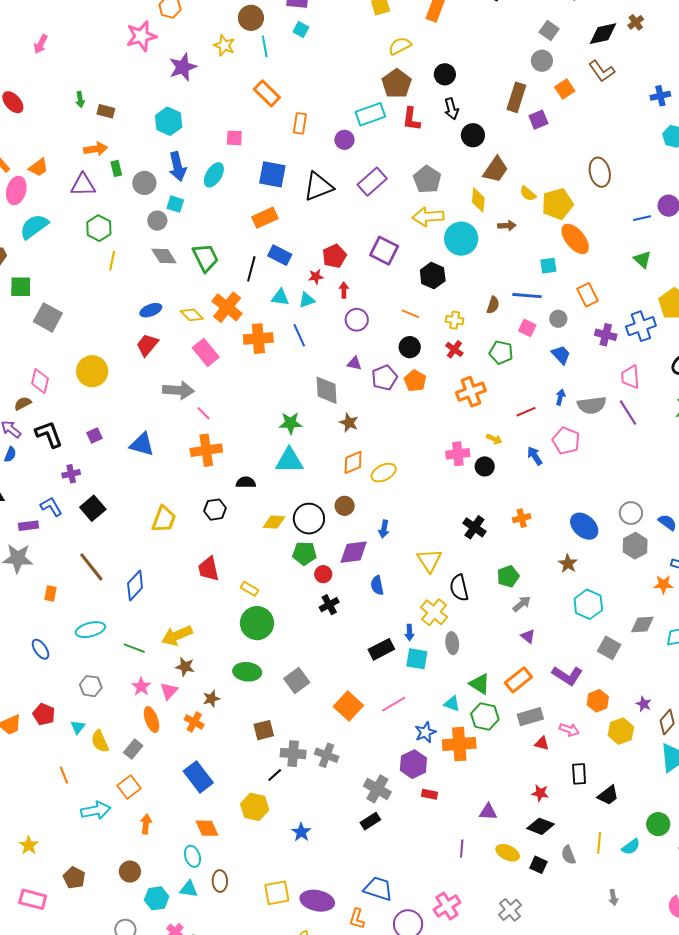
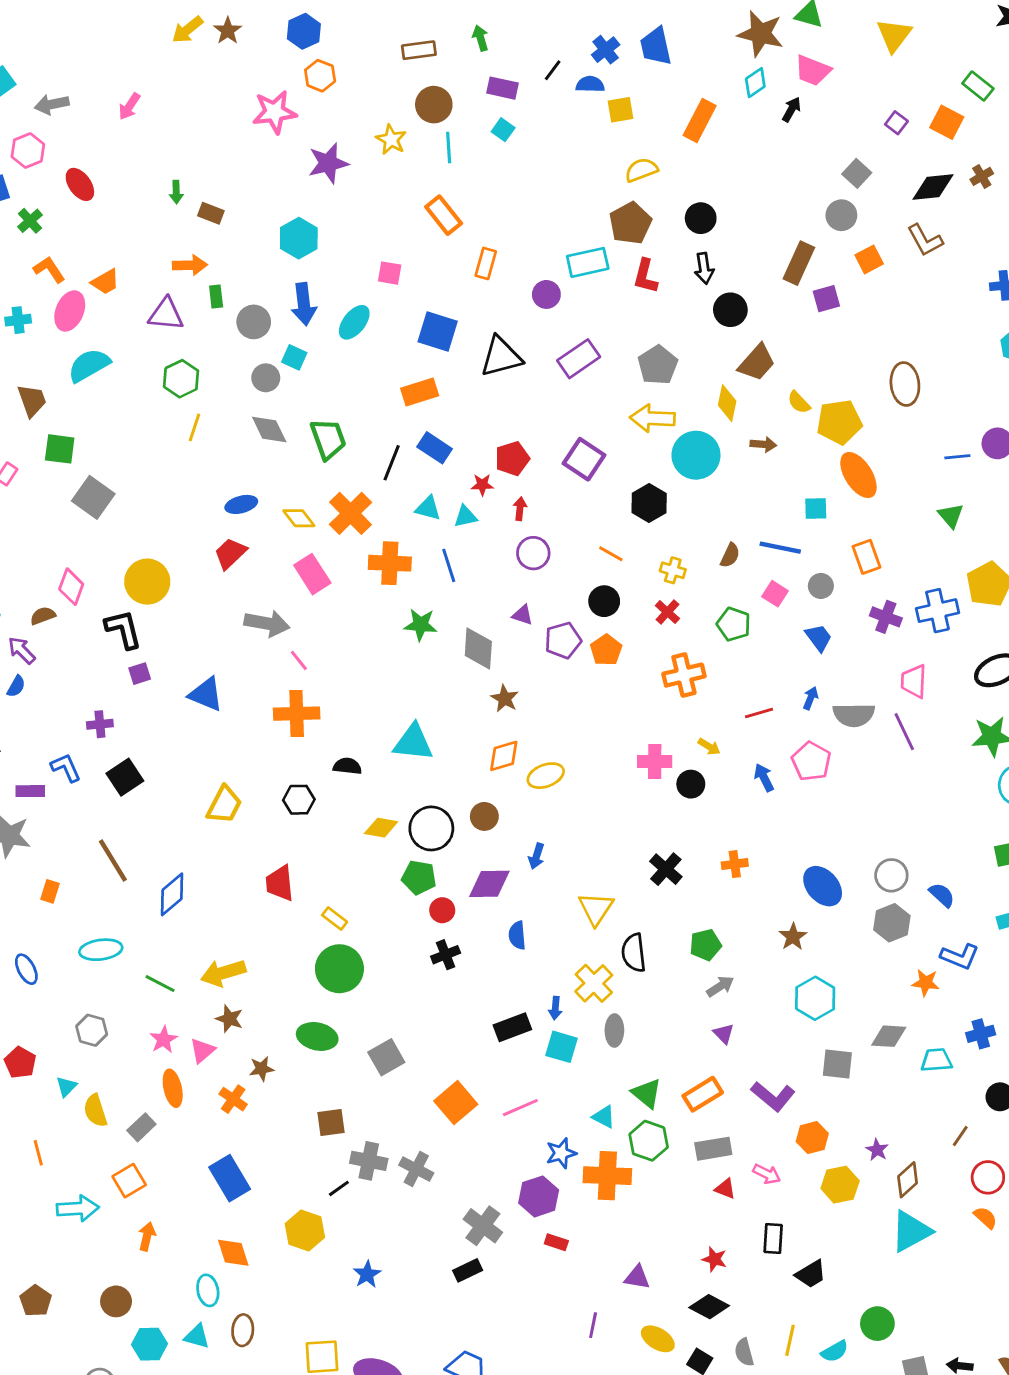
green star: (290, 423) -> (421, 625), moved
black L-shape: (49, 434) -> (123, 629), moved
gray square: (609, 648) -> (837, 1064), turned -30

